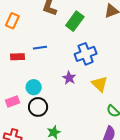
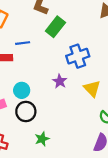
green rectangle: (75, 21) -> (55, 27), moved
blue line: (40, 48) -> (23, 43), moved

